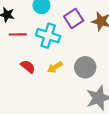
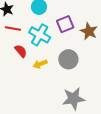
red semicircle: (28, 67) -> (21, 51), moved
gray circle: (85, 67) -> (68, 59), moved

